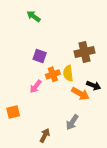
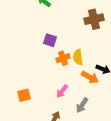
brown cross: (84, 52) -> (94, 19), moved
pink arrow: (36, 87) -> (62, 91), moved

